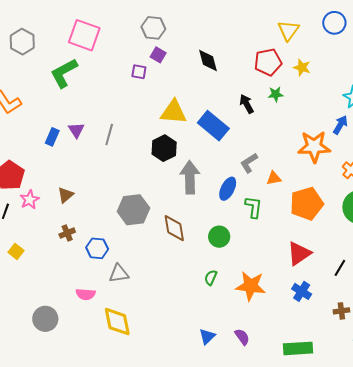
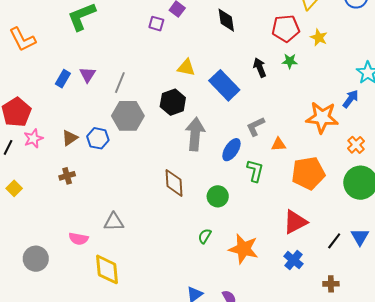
yellow triangle: (173, 112) -> (186, 68), size x0.7
gray hexagon: (133, 210) -> (128, 116), moved
blue hexagon: (97, 248) -> (98, 138), moved

